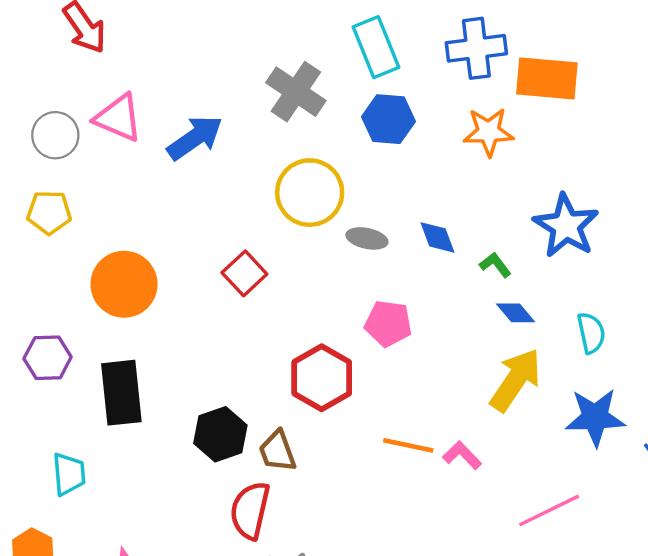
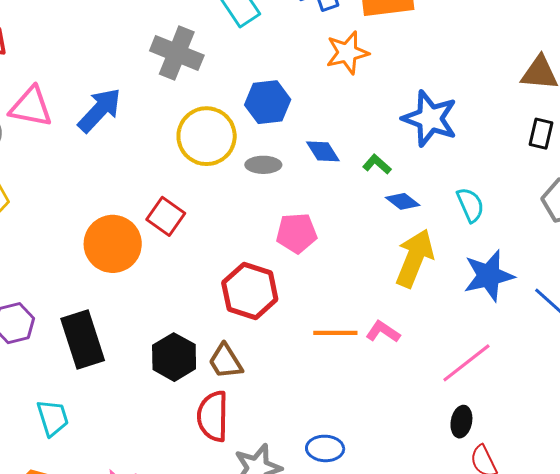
blue hexagon: (388, 119) -> (268, 102), moved
orange circle: (124, 284) -> (113, 244), moved

